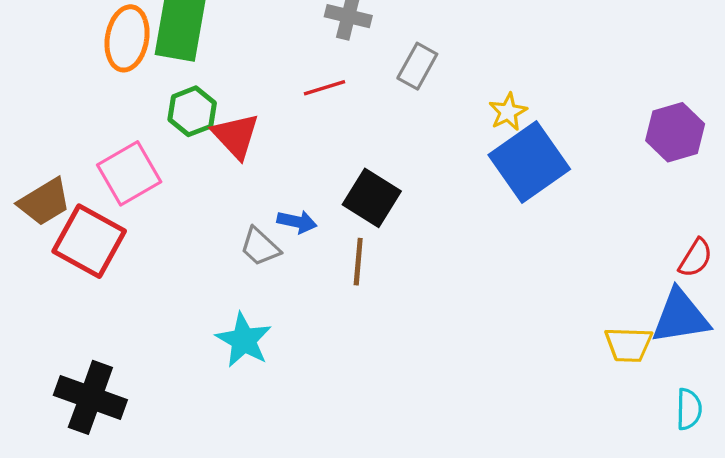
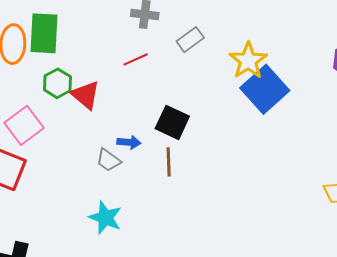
gray rectangle: (417, 66) -> (190, 40), turned 32
yellow star: (508, 112) -> (248, 61), size x1.6

